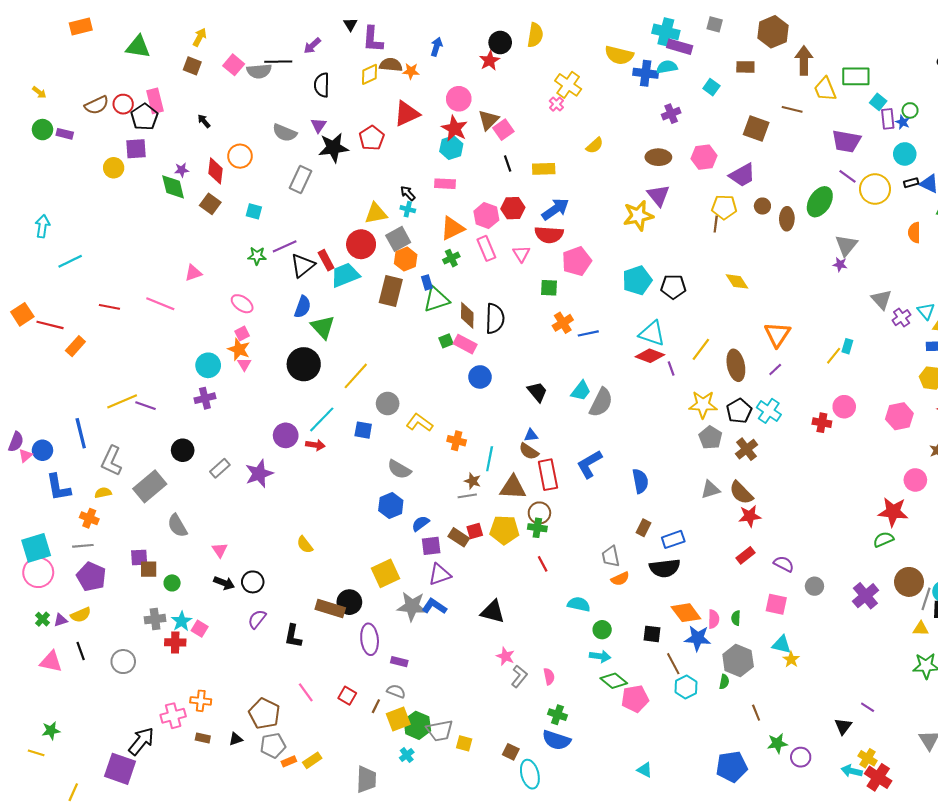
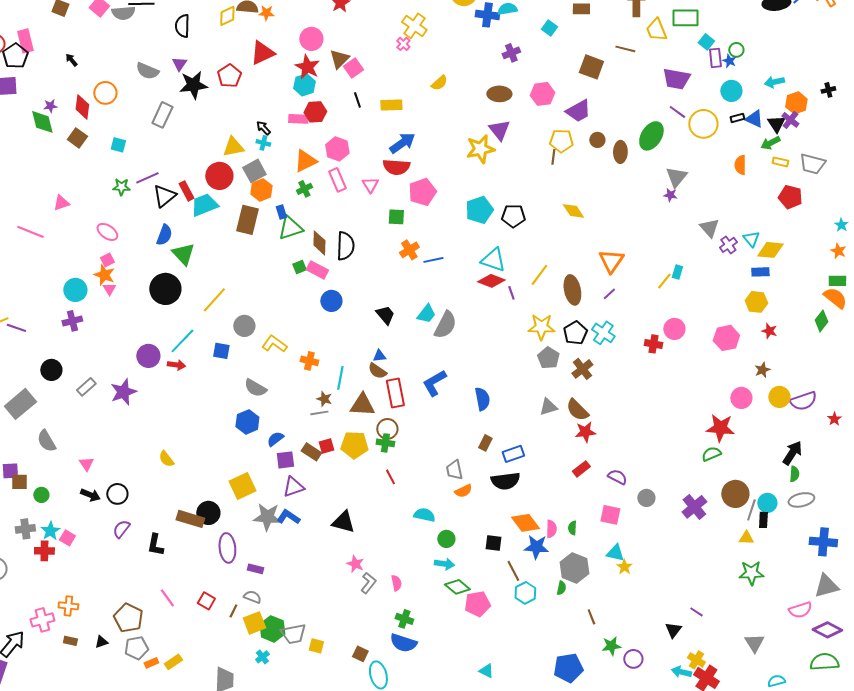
red hexagon: (513, 208) -> (315, 112), moved

